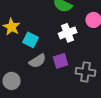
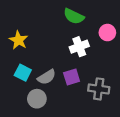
cyan square: (31, 40) -> (23, 73), moved
gray circle: (12, 81) -> (37, 99), moved

